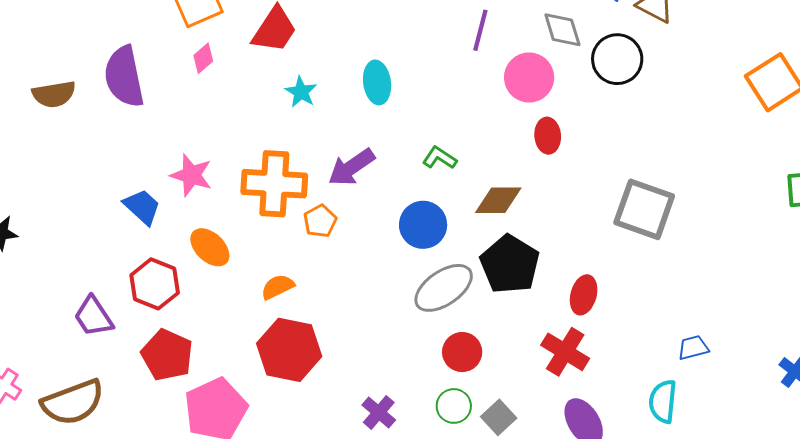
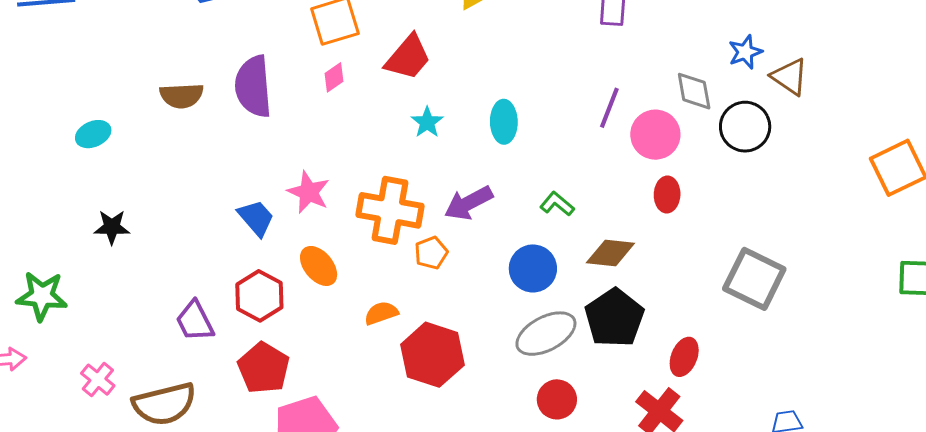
purple line: (480, 30) -> (609, 108), moved
red hexagon: (289, 350) -> (432, 355), moved

